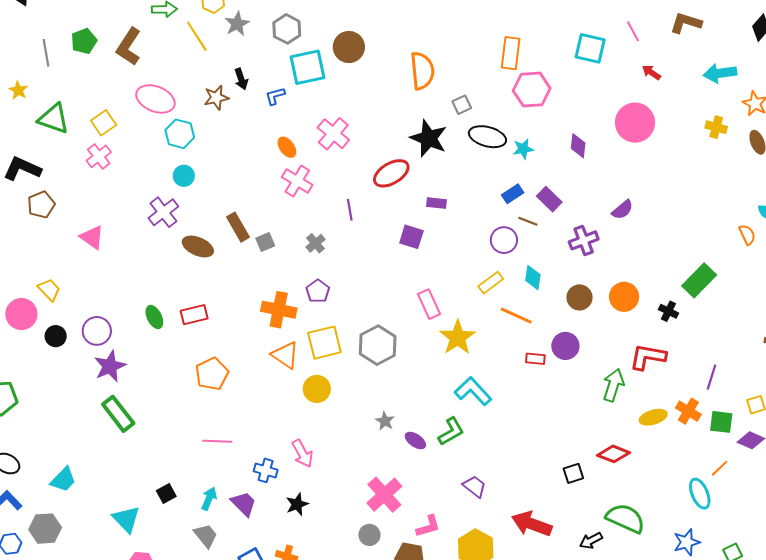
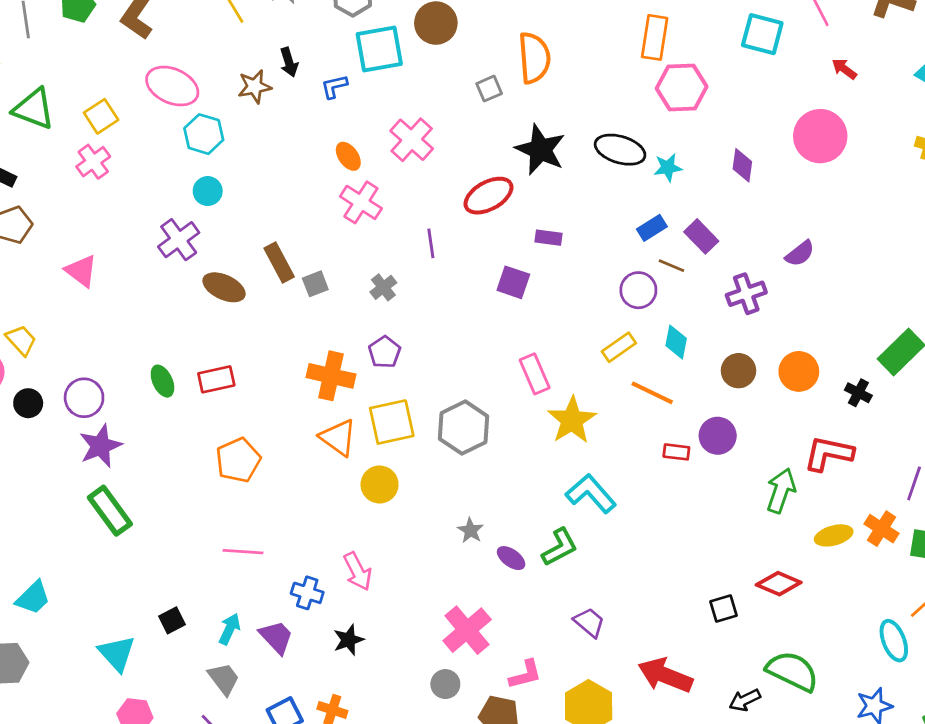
gray square: (462, 105) -> (489, 89), moved

